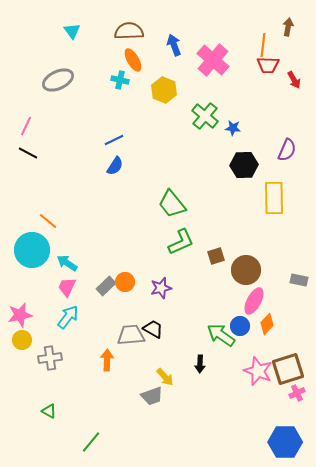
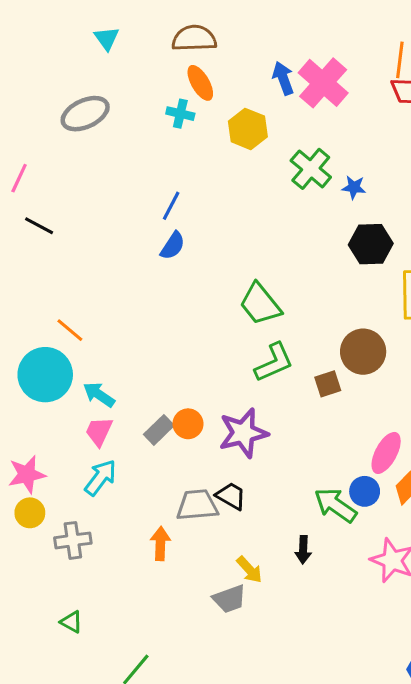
blue arrow: (174, 45) -> (283, 78), moved
pink line: (26, 126) -> (19, 178), moved
blue line: (114, 140) -> (171, 206), turned -36
brown circle: (246, 270) -> (363, 352), moved
purple star: (161, 288) -> (243, 433), size x1.5

